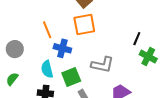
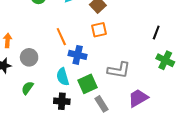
orange square: (84, 24) -> (99, 30), size x0.7
black line: (137, 39) -> (156, 32), moved

